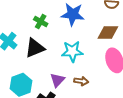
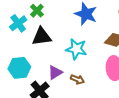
green cross: (41, 22) -> (37, 11), moved

